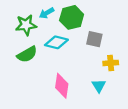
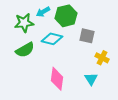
yellow cross: (111, 63) -> (102, 58), turned 32

